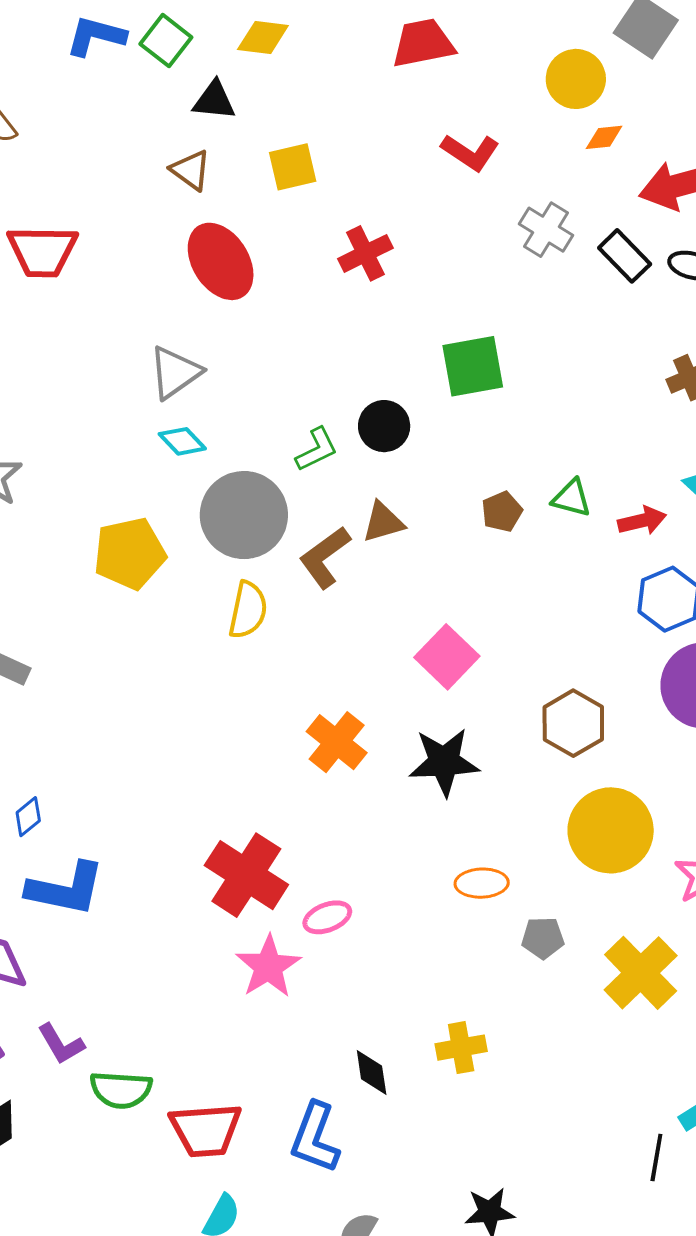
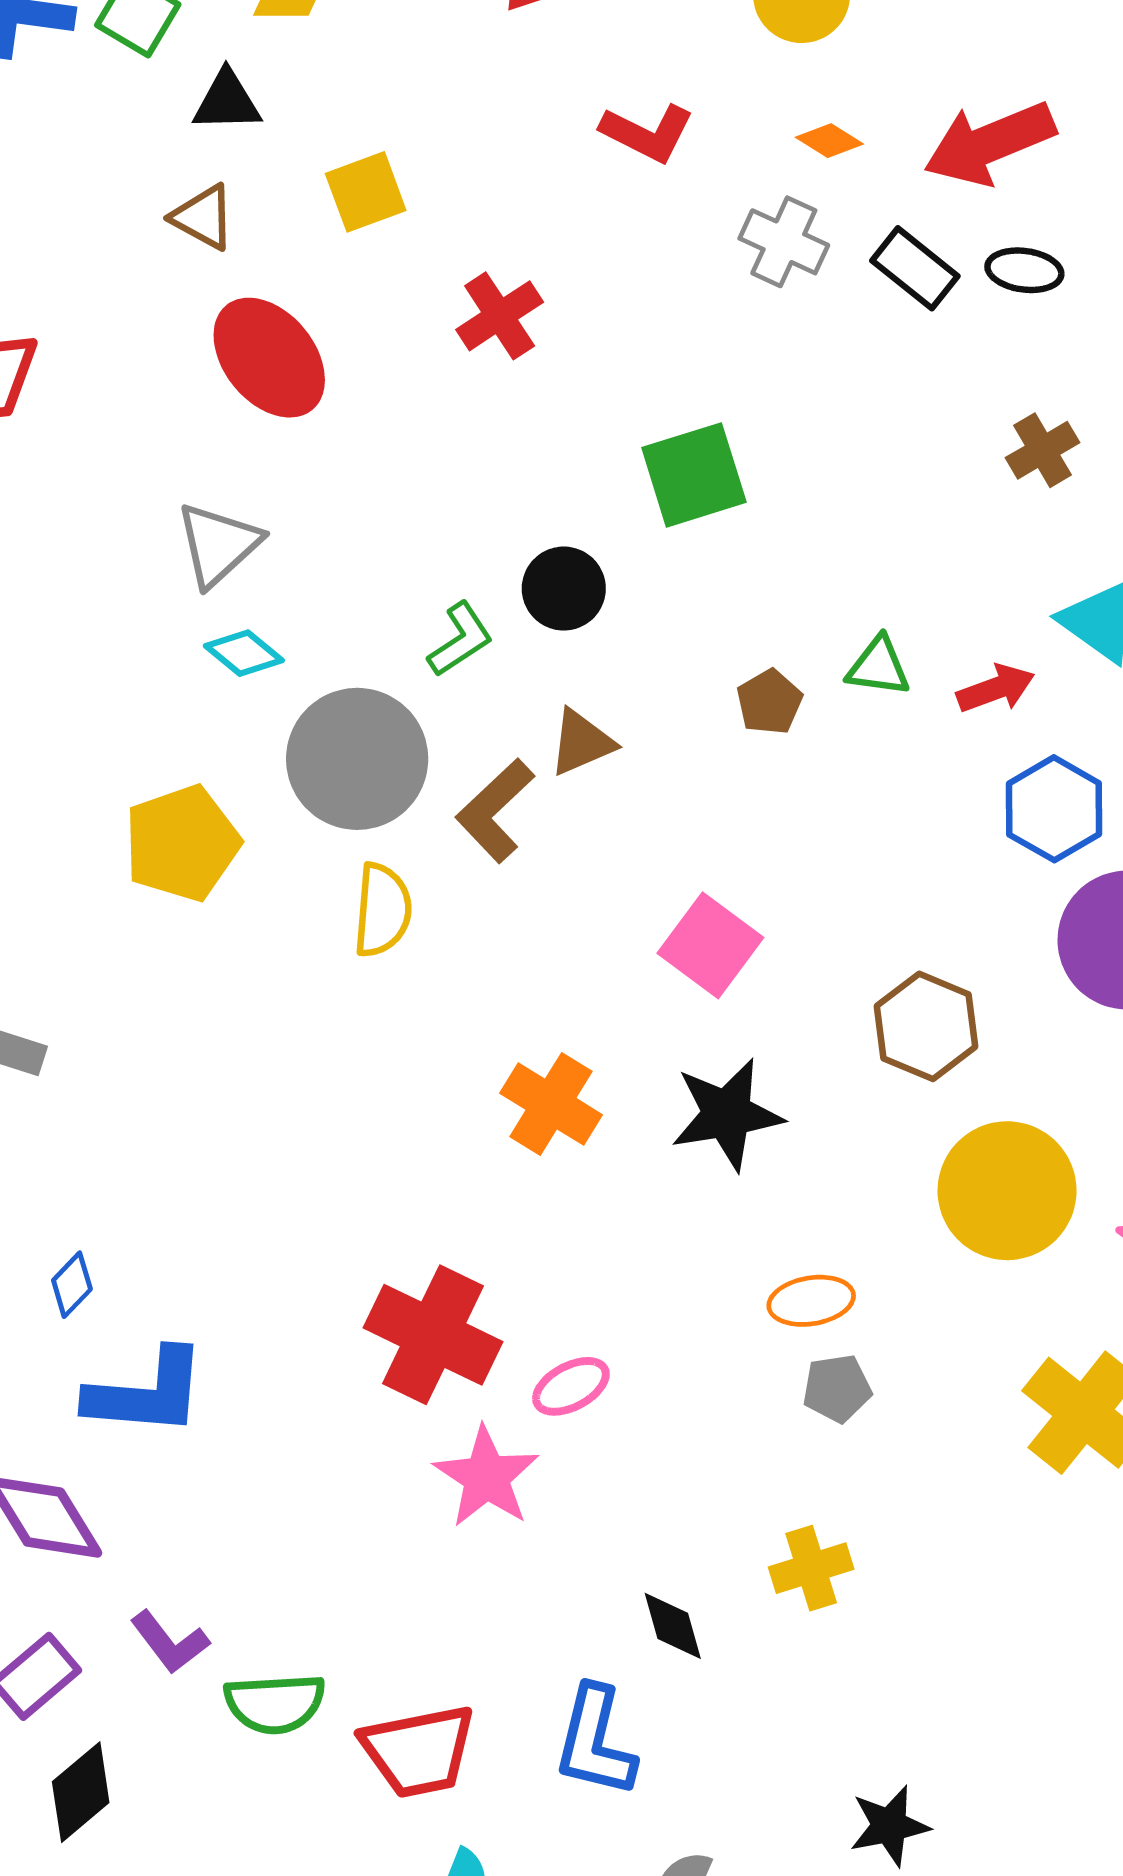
orange diamond: (604, 137) -> (829, 141), moved, turned 45
gray pentagon: (543, 938) -> (837, 1388), moved

